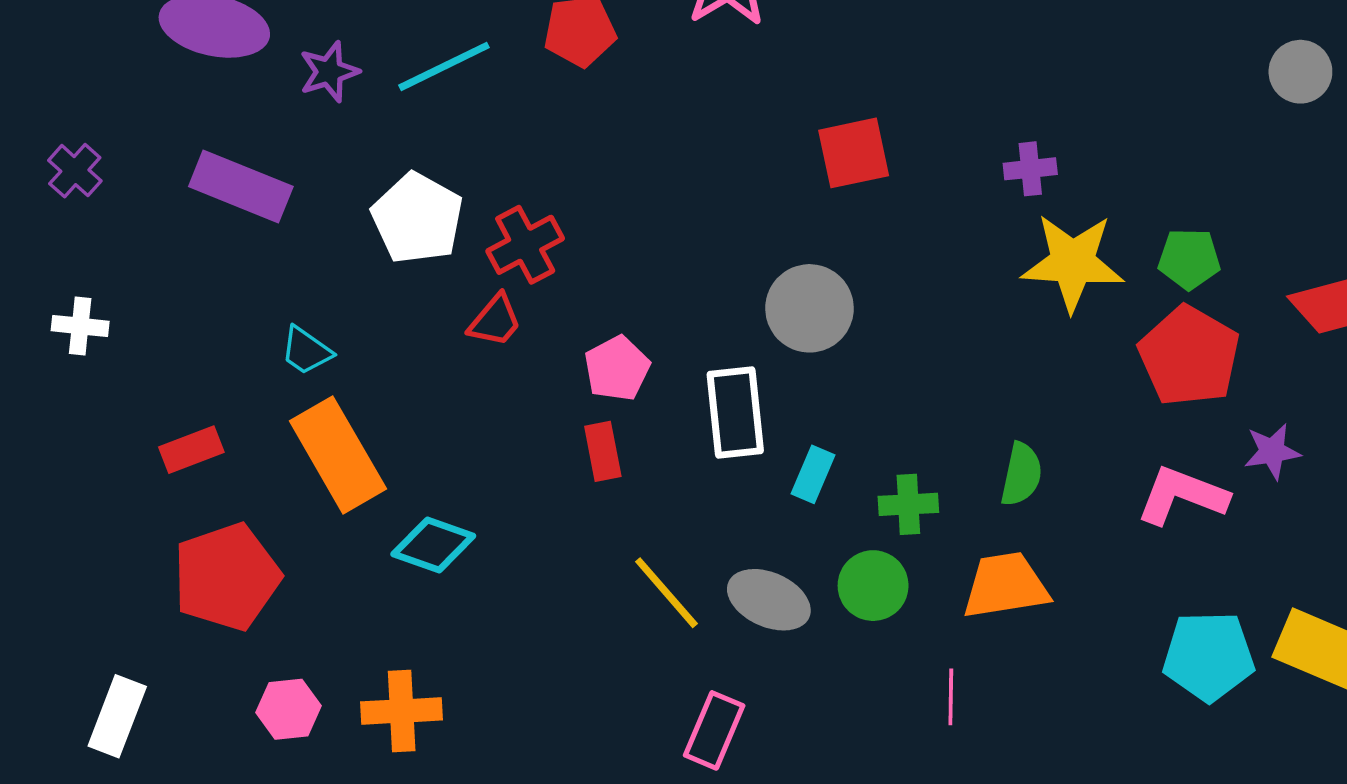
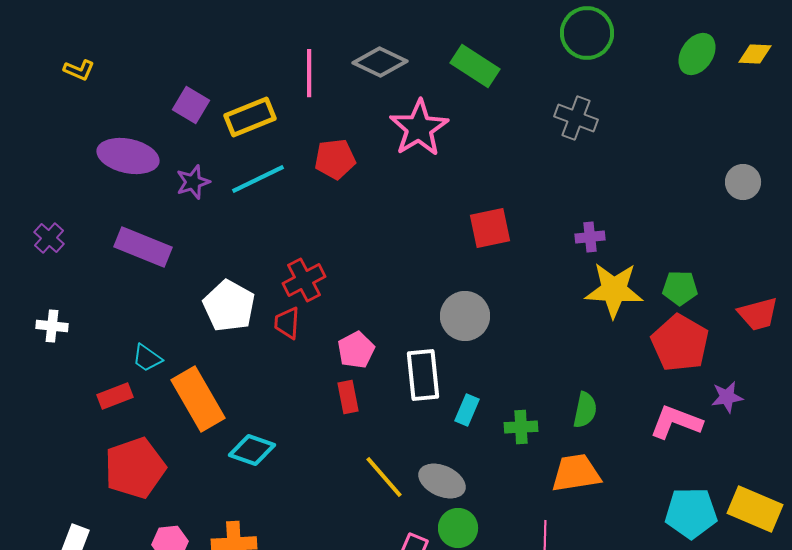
white pentagon: (417, 218) -> (229, 306), moved
red trapezoid: (495, 321) -> (287, 323), turned 144
cyan trapezoid: (306, 351) -> (147, 358), moved
green circle: (873, 586) -> (458, 528), moved

